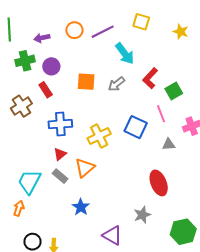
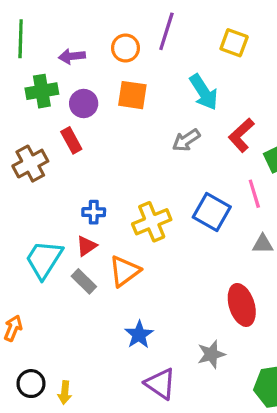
purple line: (103, 32) -> (166, 31), moved, turned -50
orange square: (86, 82) -> (132, 95), moved
blue cross: (60, 124) -> (94, 212), moved, size x0.6
cyan trapezoid: (29, 182) -> (44, 259), moved
blue star: (81, 207) -> (139, 335), moved

